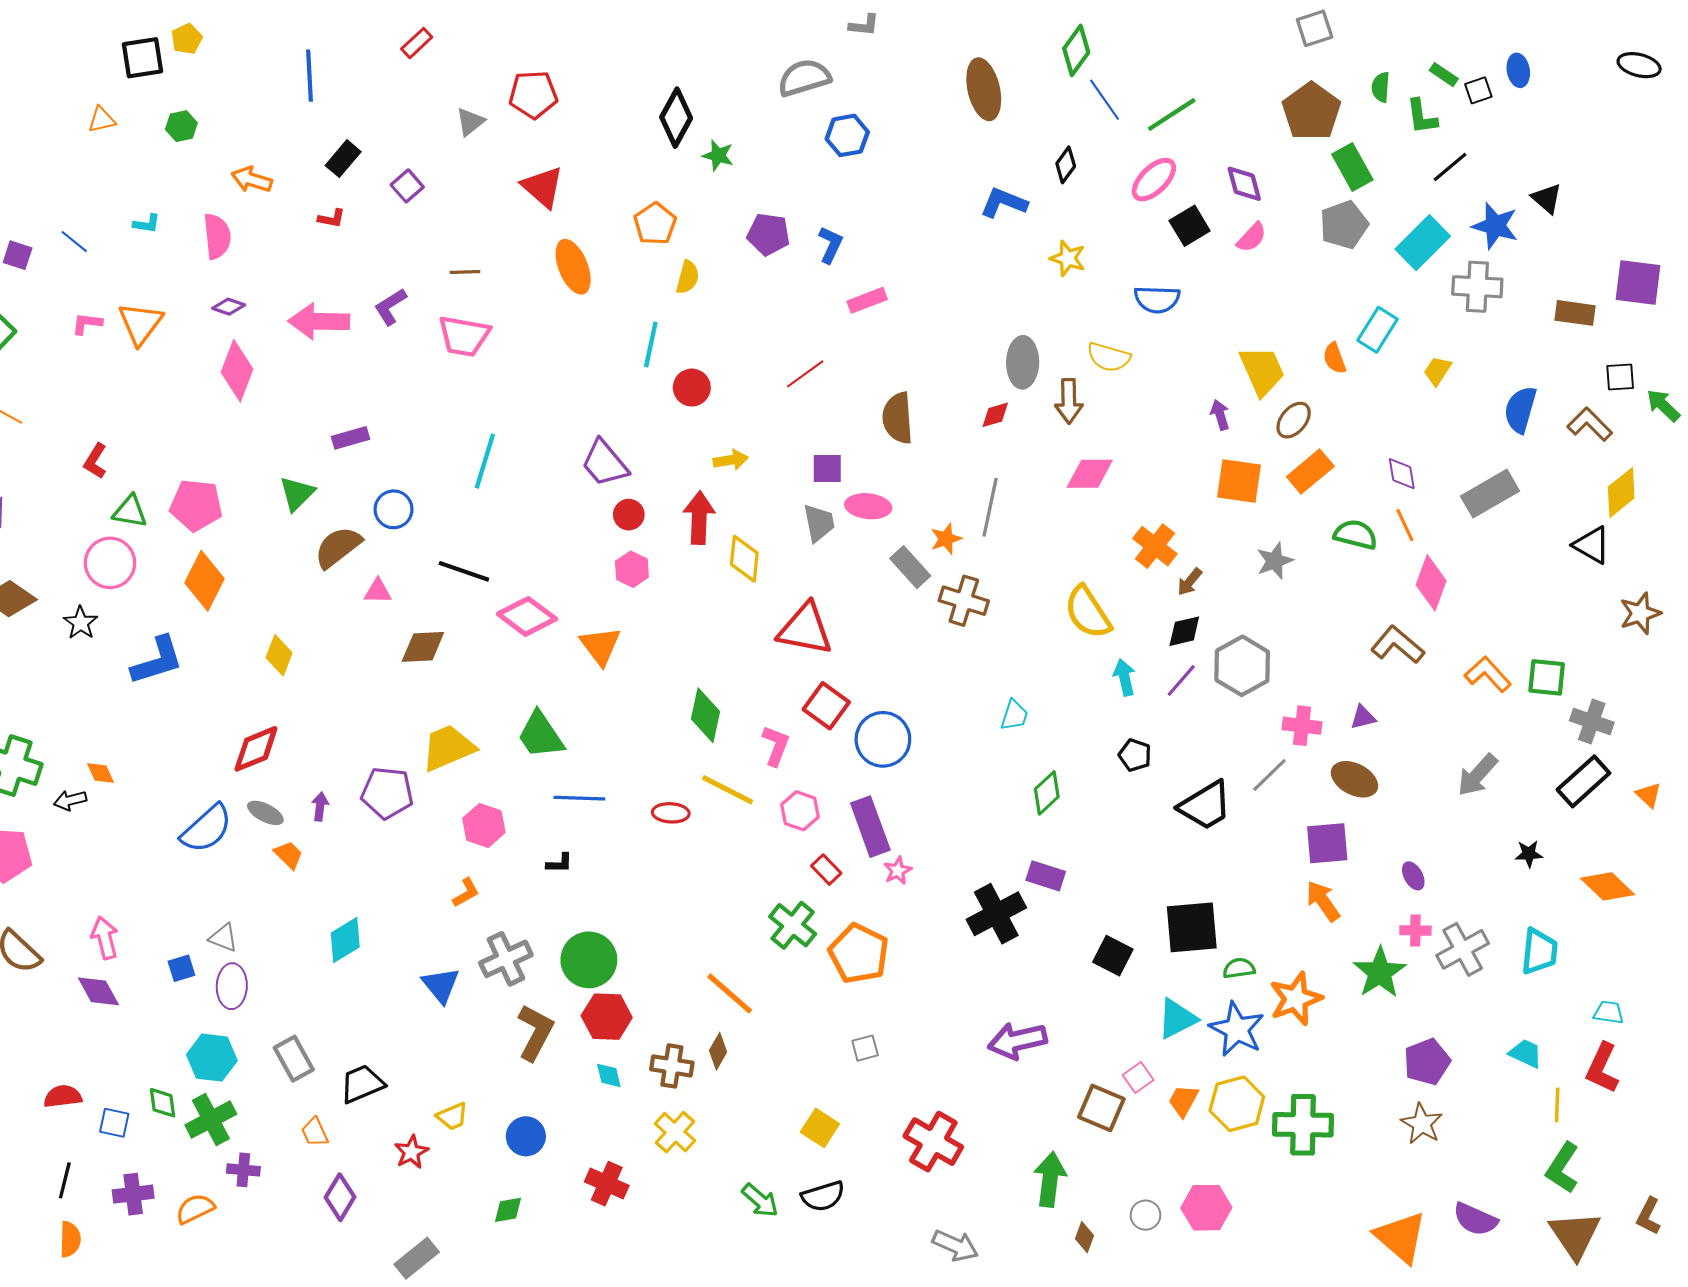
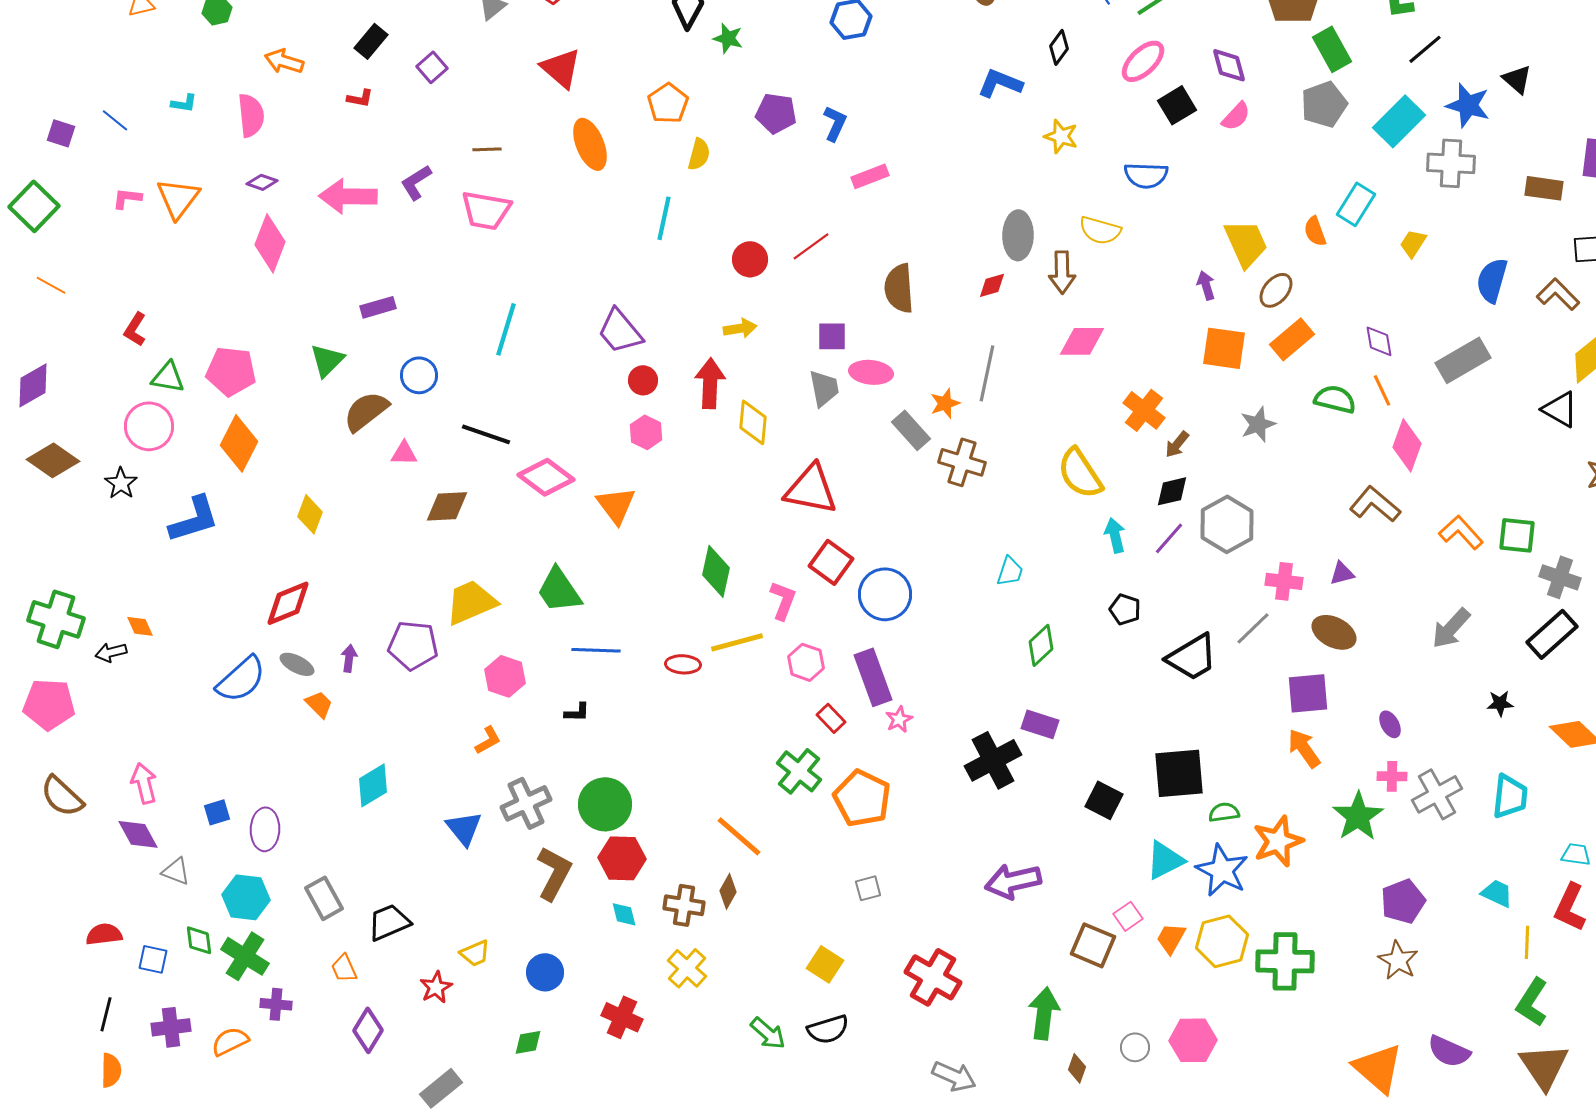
red circle: (692, 388) -> (750, 259), moved
yellow line: (728, 790) -> (737, 642), turned -42
gray triangle: (223, 938) -> (176, 871), moved
green cross: (211, 1120) -> (245, 956), turned -30

